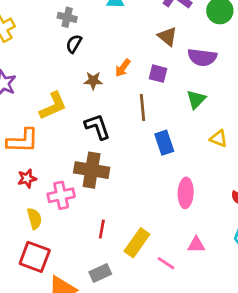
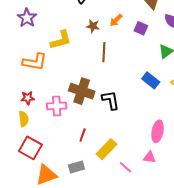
brown line: (143, 107) -> (104, 52), moved
black L-shape: (97, 127) -> (111, 100), moved
blue rectangle: (164, 143) -> (151, 80), moved, turned -42
red star: (27, 178) -> (28, 98), moved
pink ellipse: (186, 193) -> (158, 131), moved
yellow semicircle: (34, 219) -> (24, 119), moved

